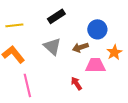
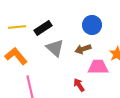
black rectangle: (56, 16) -> (43, 28), moved
blue circle: (97, 29) -> (92, 25), moved

